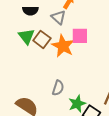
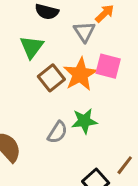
brown square: (42, 39) -> (51, 78), moved
green star: (77, 104) -> (84, 121), moved

